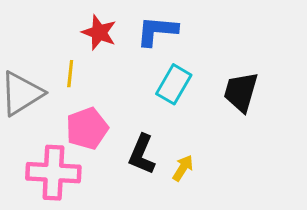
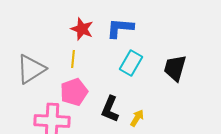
yellow line: (70, 74) -> (73, 59), moved

